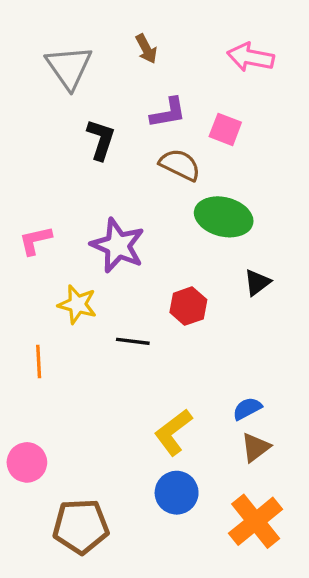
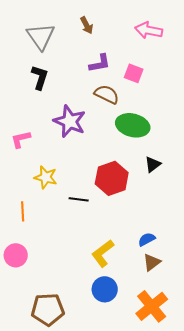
black L-shape: (101, 140) -> (40, 77), moved
purple star: (118, 245) -> (70, 121), moved
red hexagon: (188, 306) -> (112, 178), size x1.5
pink circle: (27, 462) -> (16, 255), moved

